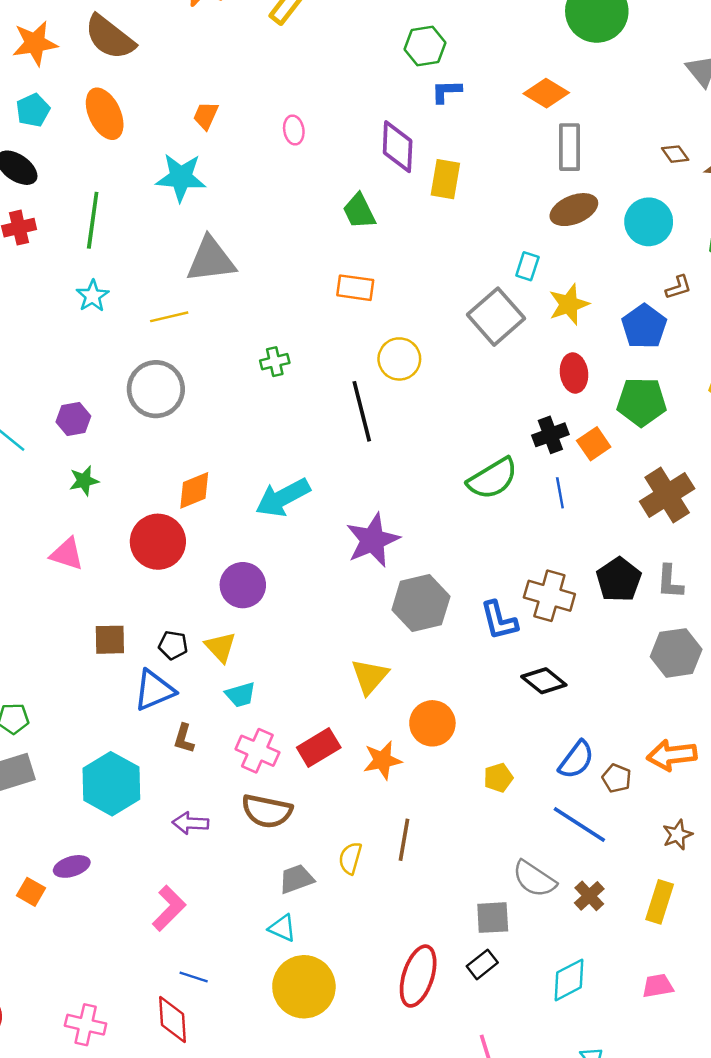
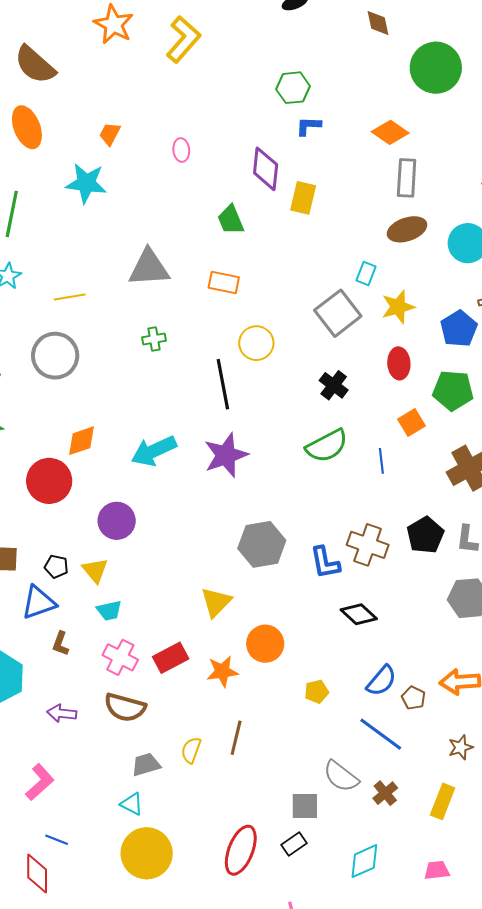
gray triangle: (211, 260) -> (149, 268), moved
black cross: (550, 435) -> (334, 385), moved, turned -36
purple star: (373, 540) -> (226, 455), moved

